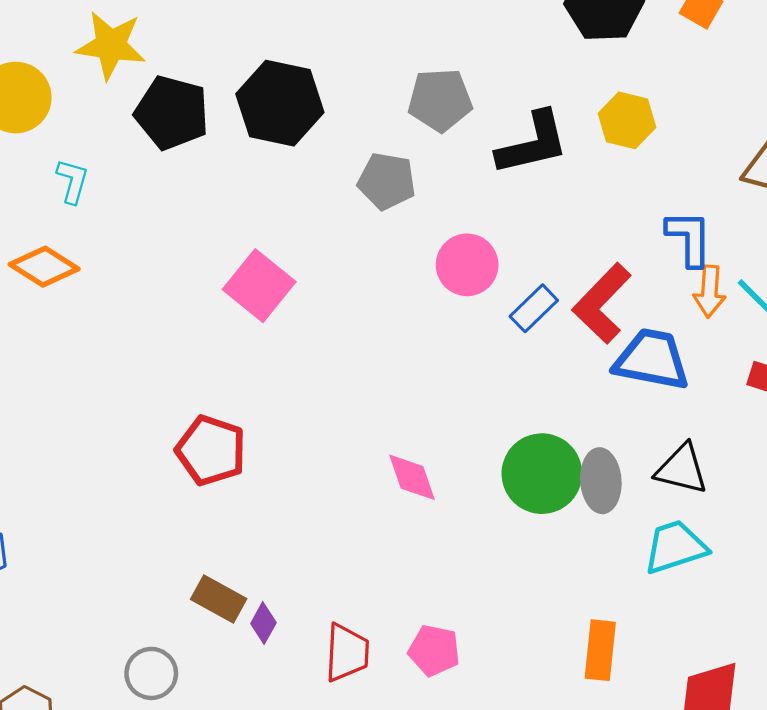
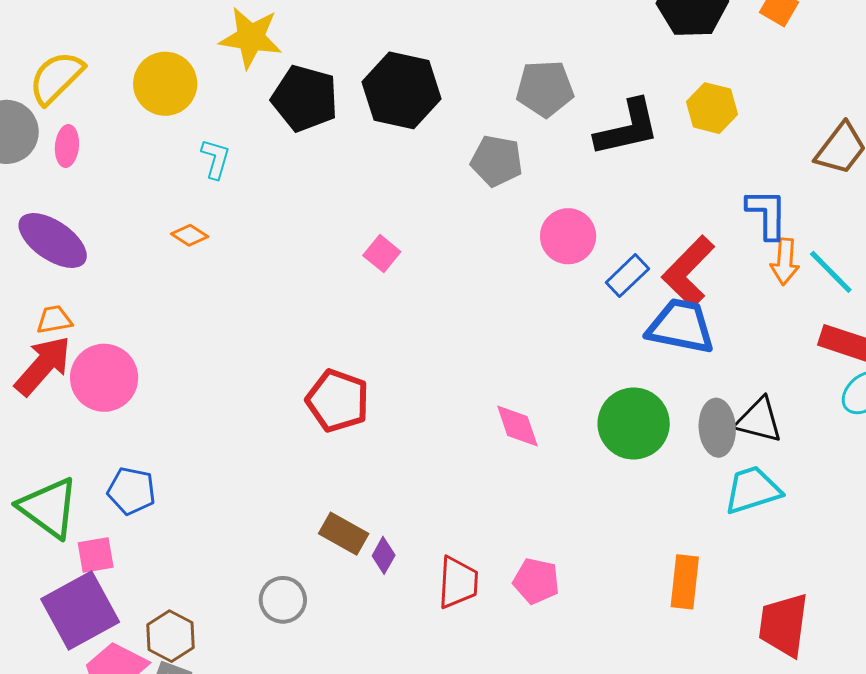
orange diamond: (44, 267) -> (190, 235), size x0.6
pink square: (259, 286) -> (382, 254), size x0.6
blue trapezoid: (652, 359) -> (681, 326), moved
gray ellipse: (601, 481) -> (717, 428), moved

